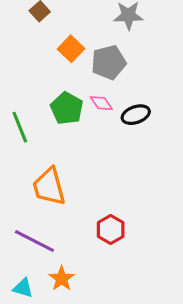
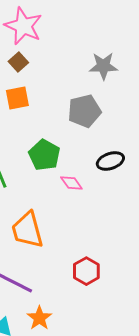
orange square: (71, 49) -> (17, 98), moved, turned 35
pink diamond: (101, 103) -> (71, 183), moved

